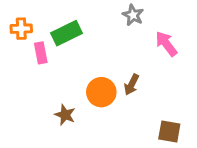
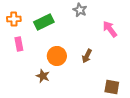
gray star: (133, 15) -> (80, 10), moved
pink rectangle: (41, 53) -> (19, 44), moved
orange circle: (101, 92) -> (57, 56), moved

